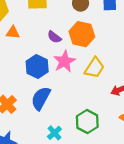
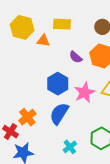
orange triangle: (13, 32) -> (43, 41), moved
pink star: (64, 61) -> (85, 93), moved

